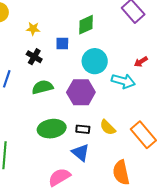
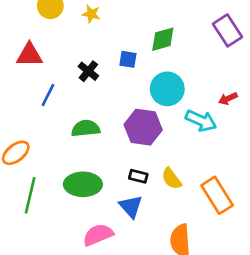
yellow star: (33, 29) -> (91, 14), moved
green semicircle: (43, 87) -> (86, 128), moved
green ellipse: (52, 129) -> (83, 184), moved

